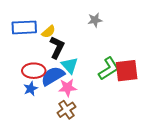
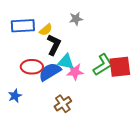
gray star: (95, 20) -> (76, 19), moved
cyan triangle: (70, 65) -> (66, 62), turned -36
pink star: (68, 88) -> (75, 72), moved
blue star: (31, 89) -> (15, 96), moved

